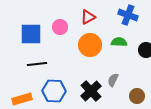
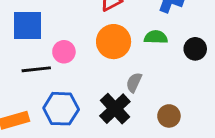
pink circle: (60, 27) -> (64, 52), moved
gray semicircle: (113, 80) -> (134, 82), moved
brown circle: (137, 96) -> (169, 116), moved

